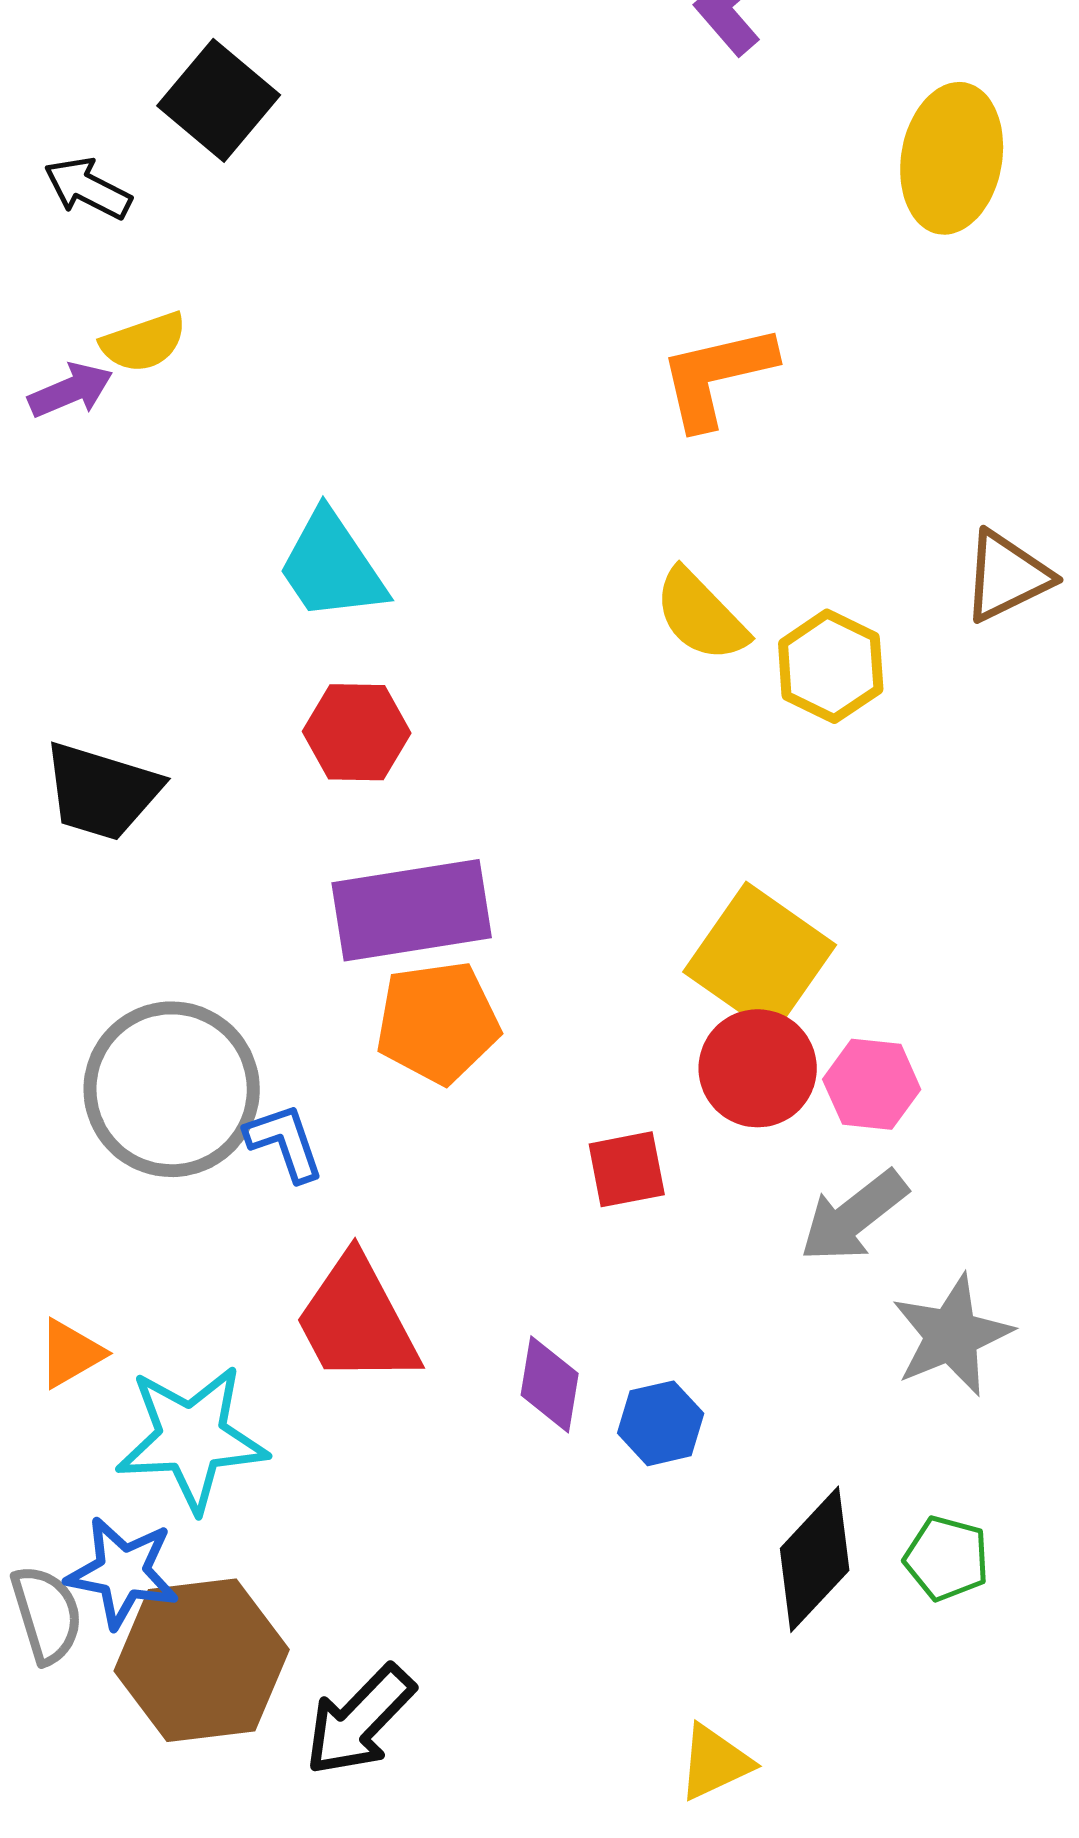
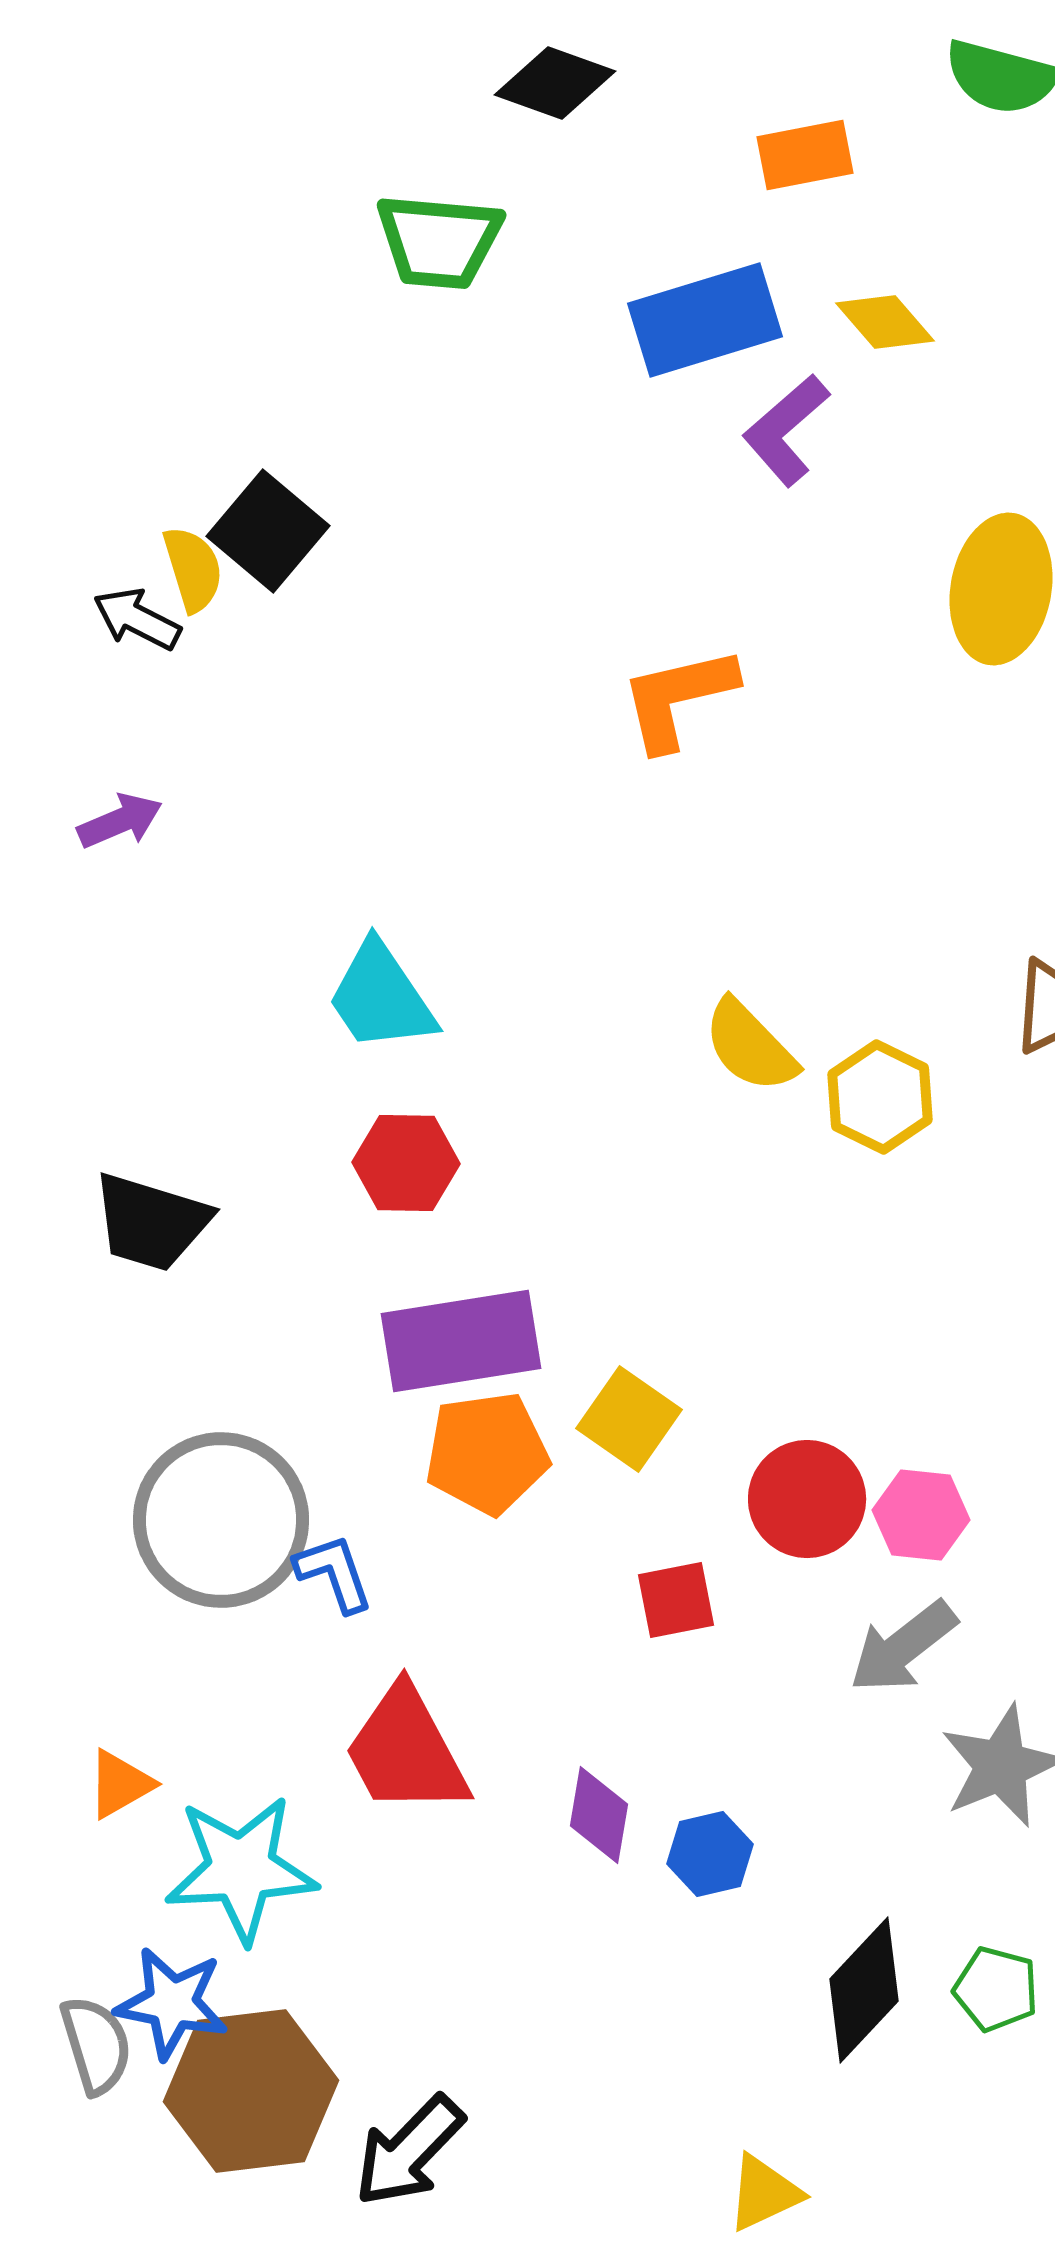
yellow semicircle: (144, 342) -> (193, 569), moved, turned -88
orange L-shape: (717, 376) -> (678, 698), moved
yellow square: (760, 958) -> (629, 1419), moved, size x0.7

